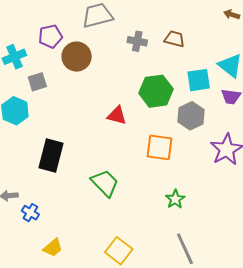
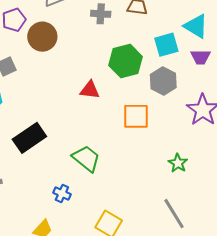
black rectangle: (51, 155) -> (29, 138), turned 48
green star: (175, 199) -> (178, 163), moved
blue cross: (30, 213) -> (62, 193), moved

